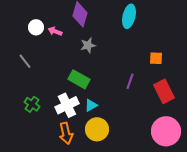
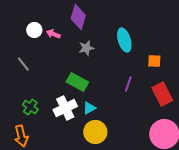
cyan ellipse: (129, 16) -> (124, 40), moved, turned -30
orange arrow: (66, 133) -> (21, 136), moved

